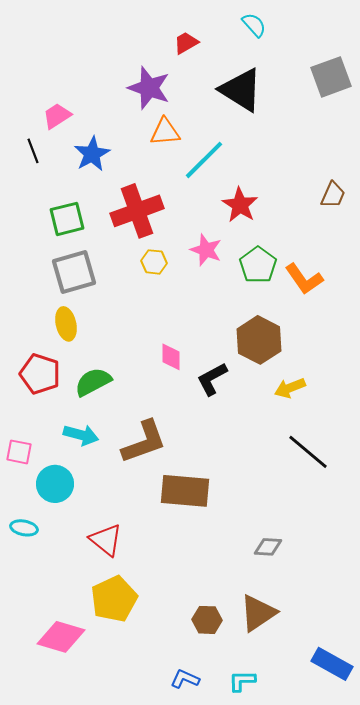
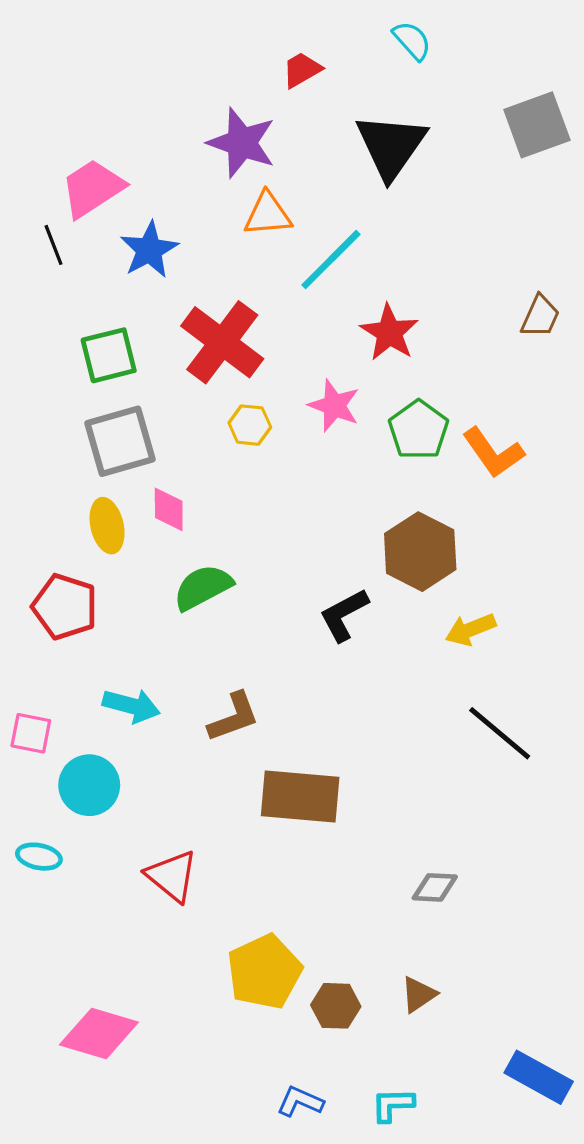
black triangle: (241, 90) -> (391, 146), turned 33
pink trapezoid: (57, 116) -> (92, 188), size x1.4
red cross: (137, 211) -> (222, 342), turned -33
pink diamond: (171, 357) -> (169, 509), moved
green semicircle: (93, 382) -> (203, 587), moved
brown L-shape: (144, 442) -> (234, 717), size x0.7
yellow pentagon: (114, 599) -> (264, 972), moved
brown triangle: (258, 613) -> (419, 994), size x0.6

